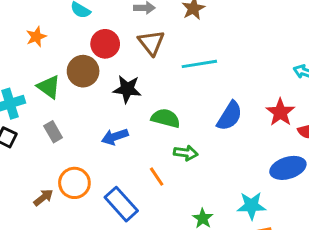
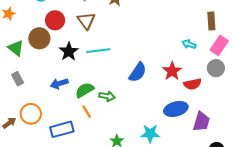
cyan line: (199, 64) -> (98, 51), moved
black star: (127, 89) -> (69, 52), turned 30
green semicircle: (166, 118) -> (85, 90), moved, turned -48
blue rectangle: (121, 204) -> (62, 129), turned -65

